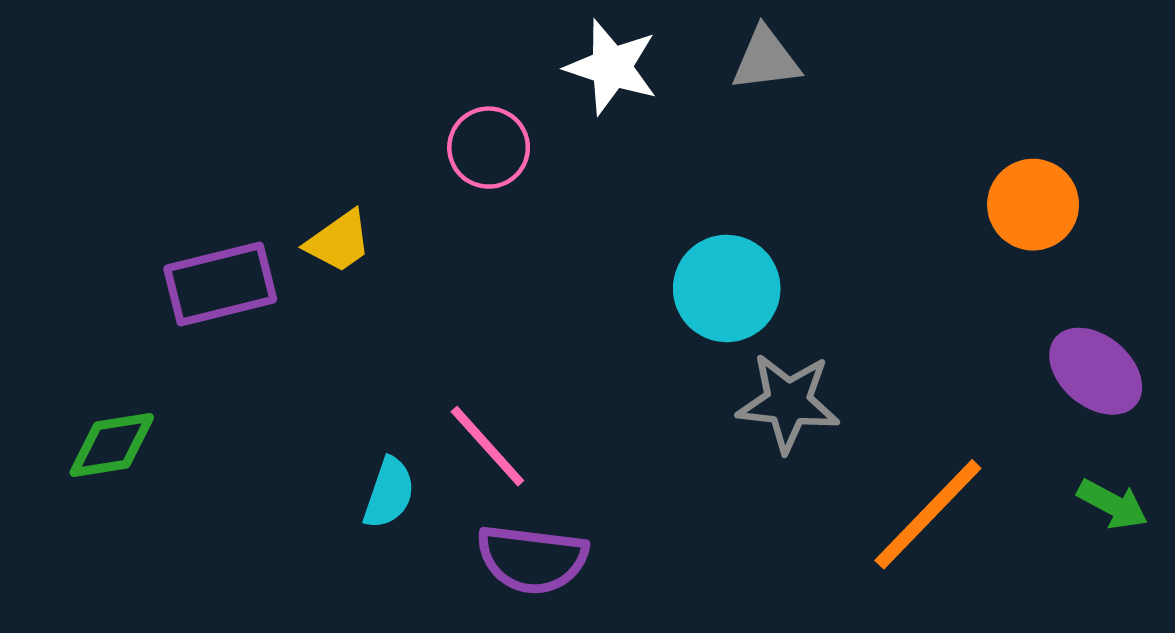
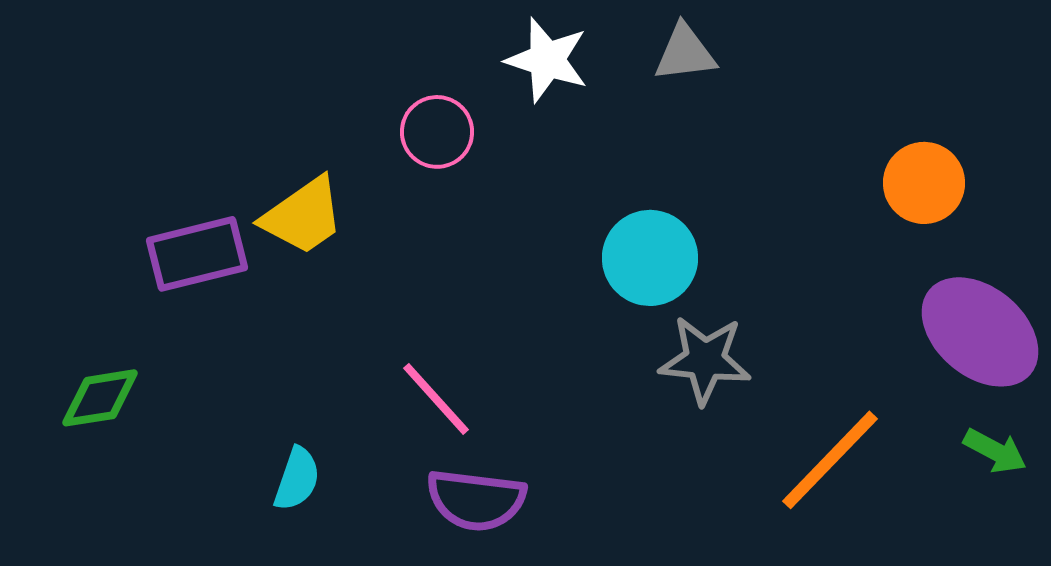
yellow trapezoid: (339, 242) -> (303, 216), size x1.4
purple ellipse: (1096, 371) -> (980, 332), size x1.4
cyan semicircle: (389, 493) -> (297, 479), moved

